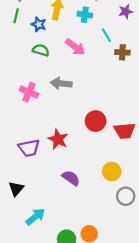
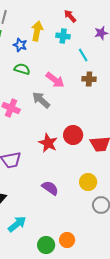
pink arrow: (75, 47) -> (55, 80), moved
brown cross: (122, 52) -> (89, 79), moved
gray arrow: (61, 83) -> (41, 100), turned 36
red star: (58, 139) -> (48, 143), moved

